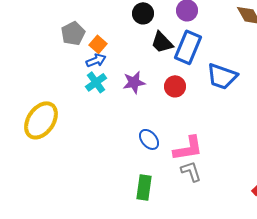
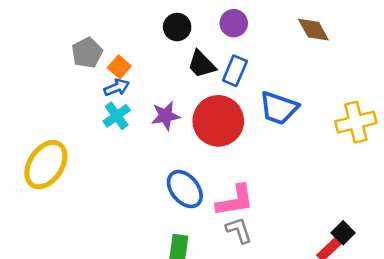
blue rectangle: (188, 47) -> (235, 71), size x0.7
red circle: (175, 86) -> (218, 121), size x1.8
blue ellipse: (149, 139) -> (185, 189), size x1.4

